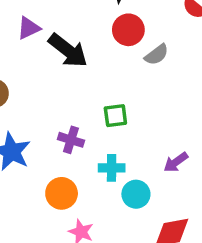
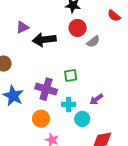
black arrow: (68, 50) -> (44, 40), turned 135
purple cross: (71, 140) -> (46, 89), size x1.5
purple arrow: (176, 162) -> (96, 99), moved

